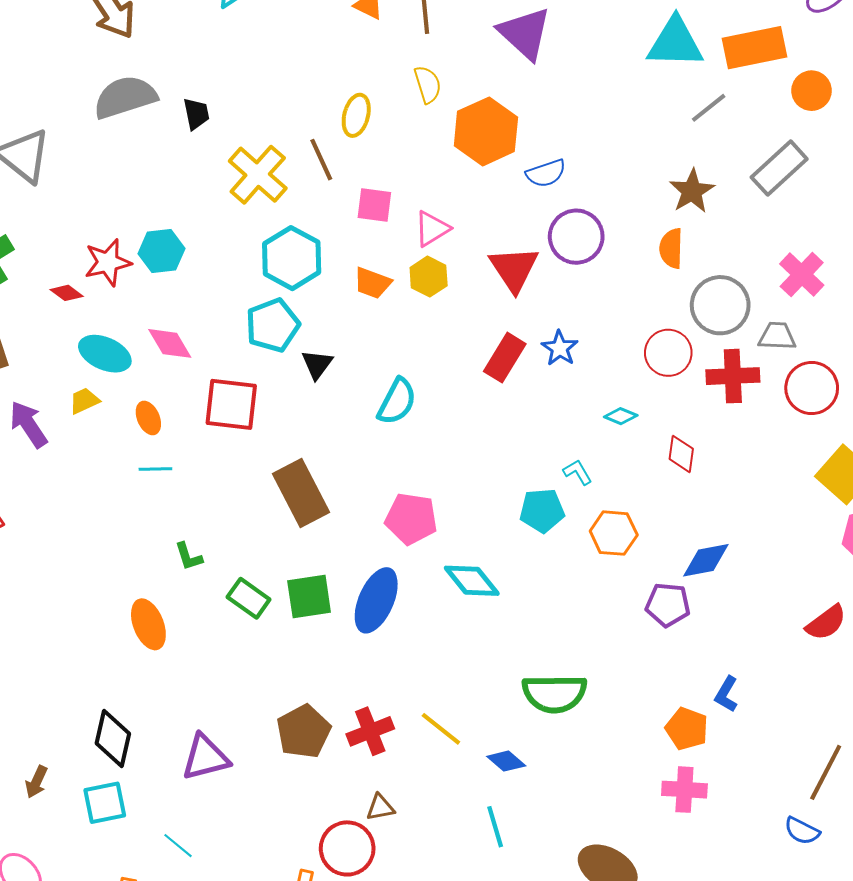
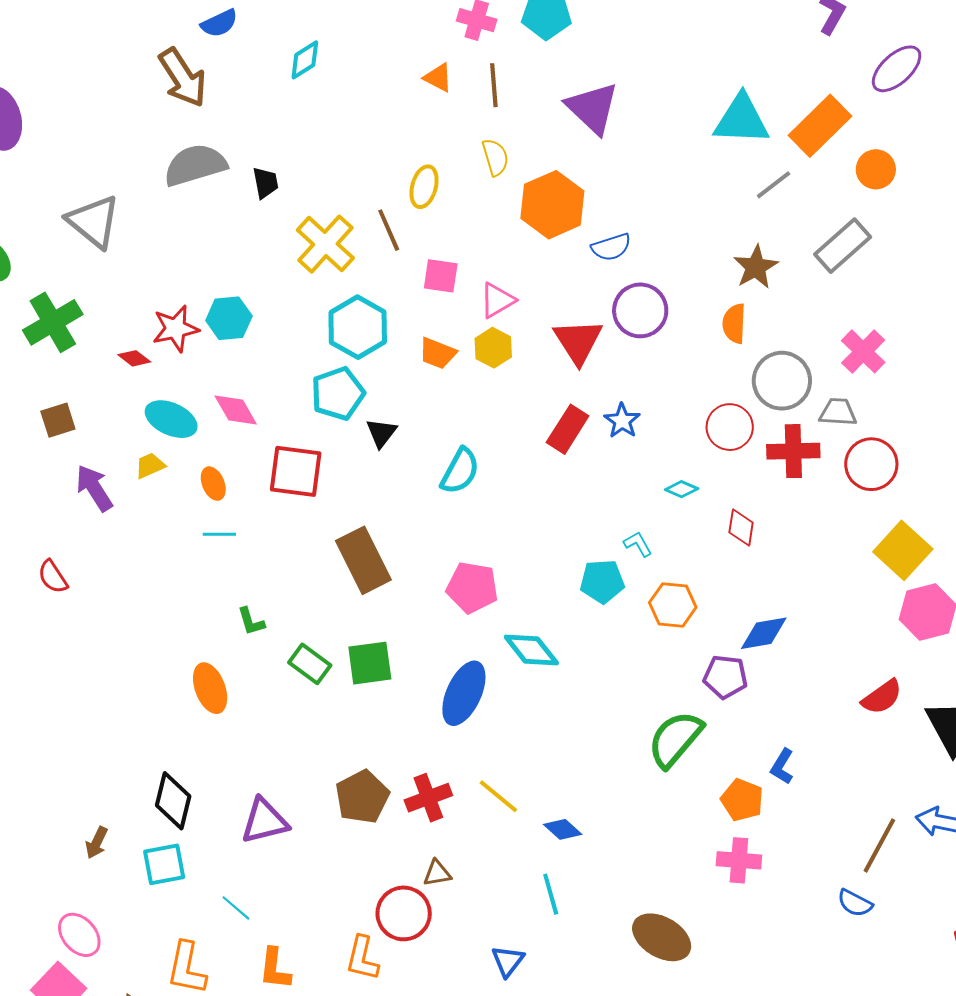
orange rectangle: (755, 48) -> (820, 126), turned -34
blue ellipse: (376, 600) -> (464, 693), moved
green semicircle: (554, 694) -> (675, 739), moved, turned 130

